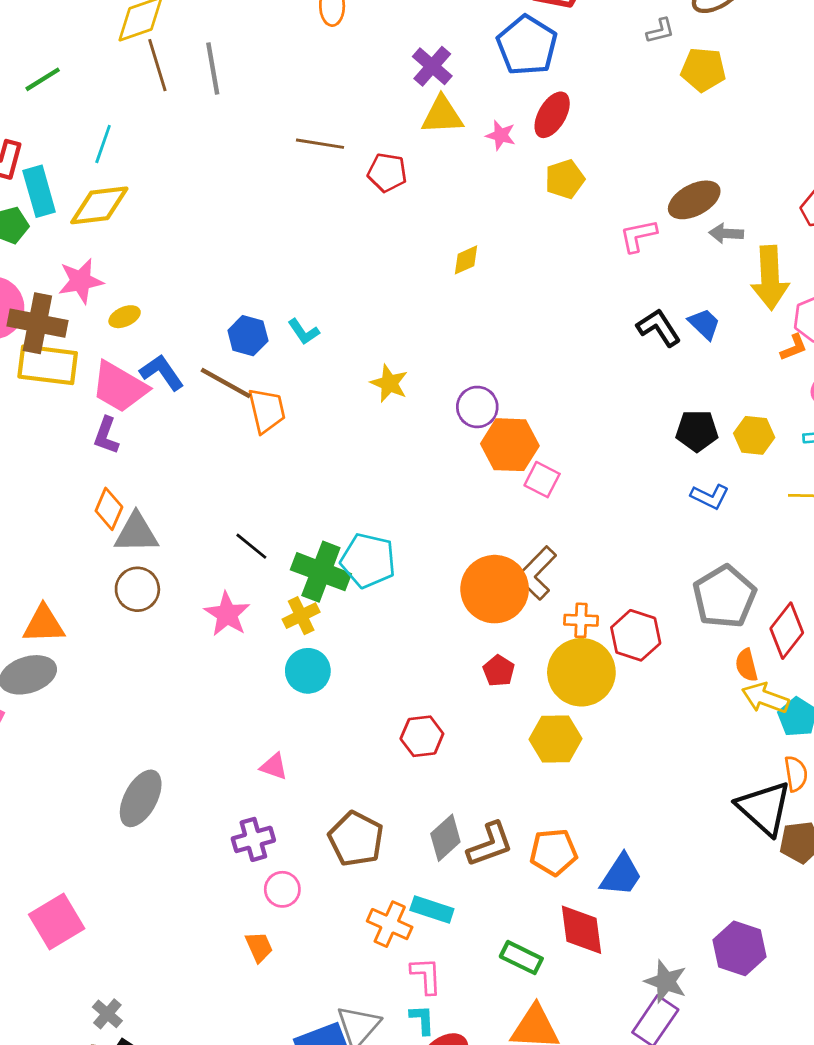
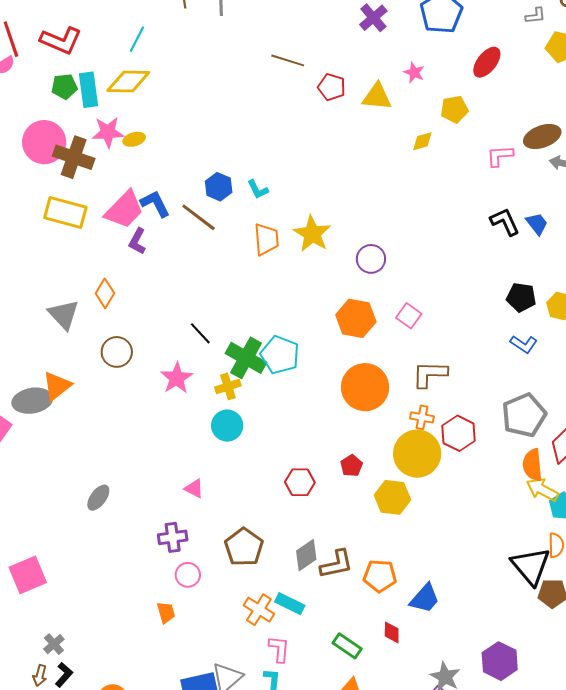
yellow triangle: (442, 115) -> (377, 97), moved
red ellipse: (552, 115) -> (487, 62), moved
cyan rectangle: (39, 191) -> (89, 90), moved
yellow diamond: (466, 260) -> (422, 141), moved
yellow ellipse: (125, 317) -> (134, 139), moved
yellow rectangle: (48, 365) -> (65, 213), moved
yellow star: (389, 383) -> (312, 234), size x1.4
pink trapezoid: (119, 387) -> (124, 210), turned -84
orange trapezoid: (267, 410) -> (266, 239), moved
purple L-shape: (106, 436) -> (137, 241), moved
orange hexagon: (510, 445) -> (356, 318), moved
gray triangle: (136, 533) -> (64, 315), moved, turned 40
brown L-shape: (537, 573) -> (430, 374), moved, turned 39
orange triangle: (44, 624) -> (57, 386), moved, turned -44
orange semicircle: (746, 665) -> (533, 465), size x1.4
red pentagon: (499, 671) -> (351, 466), moved
gray ellipse: (141, 798) -> (98, 498), size x0.7
red diamond: (582, 930) -> (392, 632), size x0.6

